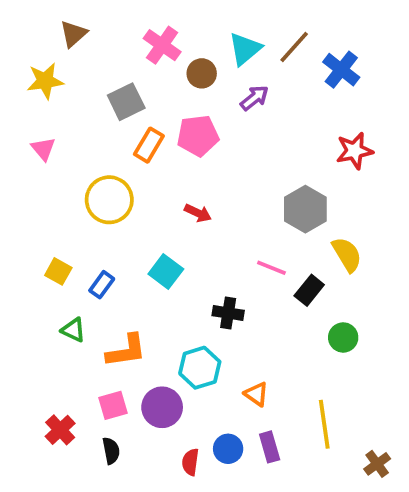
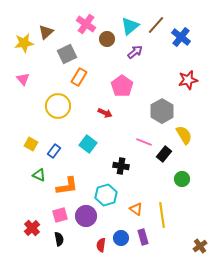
brown triangle: (73, 34) -> (46, 32), moved
pink pentagon: (198, 136) -> (122, 86), moved, turned -30
yellow line: (324, 424) -> (162, 215), moved

